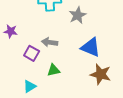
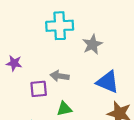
purple square: (32, 53) -> (39, 89), turned -35

